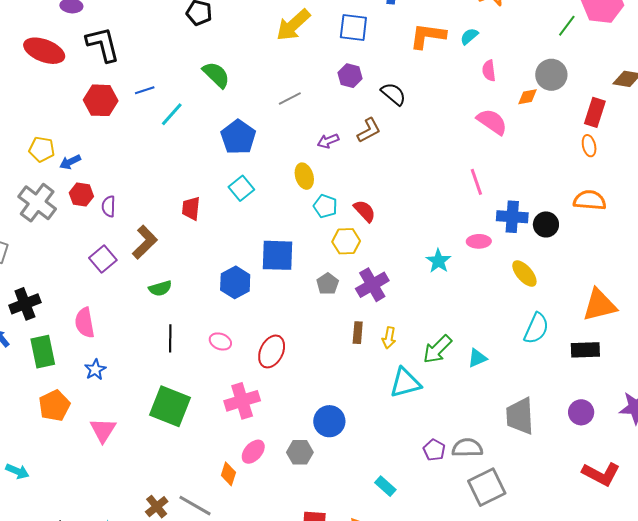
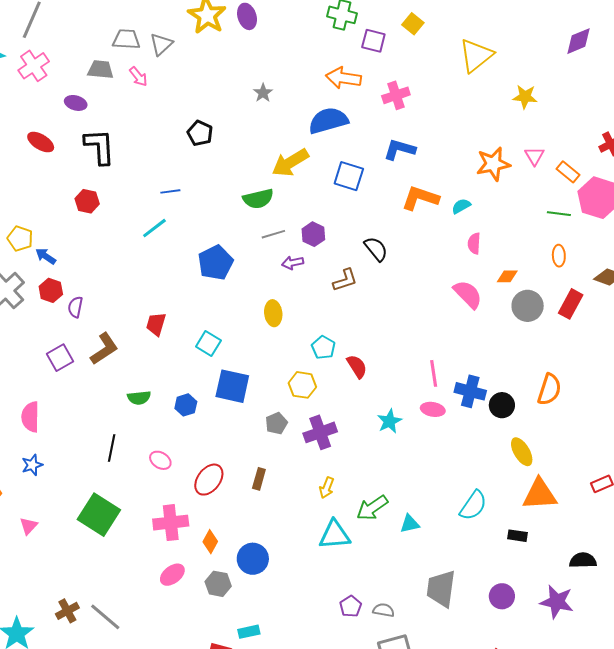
green line: (567, 26) -> (559, 214), turned 50
red ellipse: (44, 51) -> (41, 142), size x0.7
green semicircle: (216, 75) -> (258, 199), moved, turned 112
gray circle: (551, 75) -> (528, 306), moved
purple hexagon: (350, 76) -> (313, 234), moved
blue line: (145, 90) -> (170, 191), moved
red hexagon: (101, 100) -> (87, 201), size x0.7
purple arrow: (328, 141) -> (293, 263), moved
orange ellipse: (589, 146) -> (559, 256), moved
blue arrow: (70, 162) -> (46, 256), turned 50
pink line: (476, 182) -> (434, 373), moved
cyan square: (241, 188) -> (208, 343), moved, turned -30
orange semicircle: (590, 200) -> (549, 389), turned 92
cyan pentagon: (325, 206) -> (323, 348), moved
red semicircle: (365, 211) -> (357, 366), moved
yellow ellipse: (524, 274) -> (522, 452), moved
blue hexagon: (235, 282) -> (186, 405), size x0.7
green semicircle: (160, 288) -> (139, 398), moved
brown rectangle: (358, 333) -> (259, 479), moved
black rectangle: (585, 350) -> (518, 536), size x0.7
pink triangle: (103, 430) -> (29, 526), size x0.7
gray semicircle: (467, 448) -> (384, 610), size x0.7
orange diamond: (228, 474) -> (210, 542), moved
cyan rectangle: (385, 486) -> (249, 632), moved, turned -65

